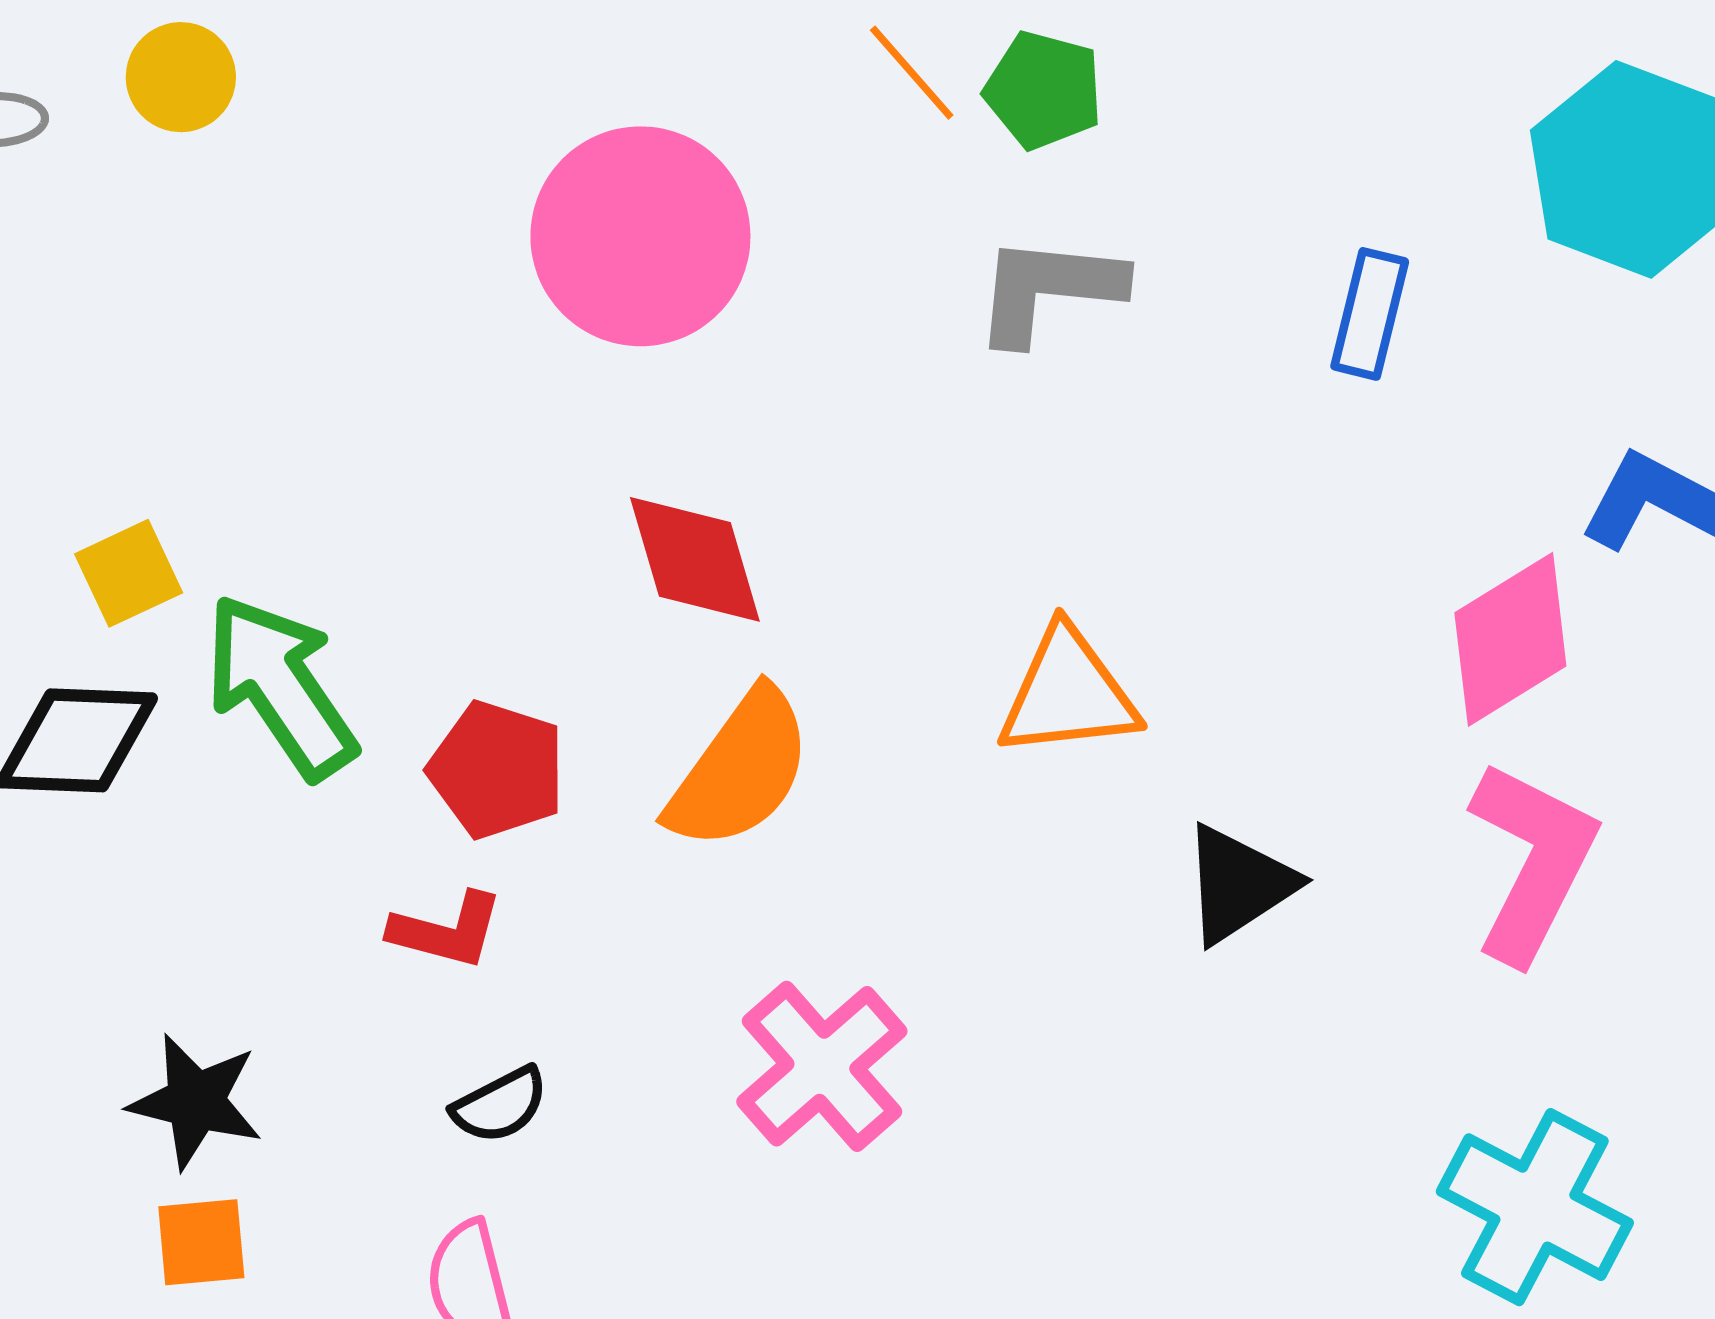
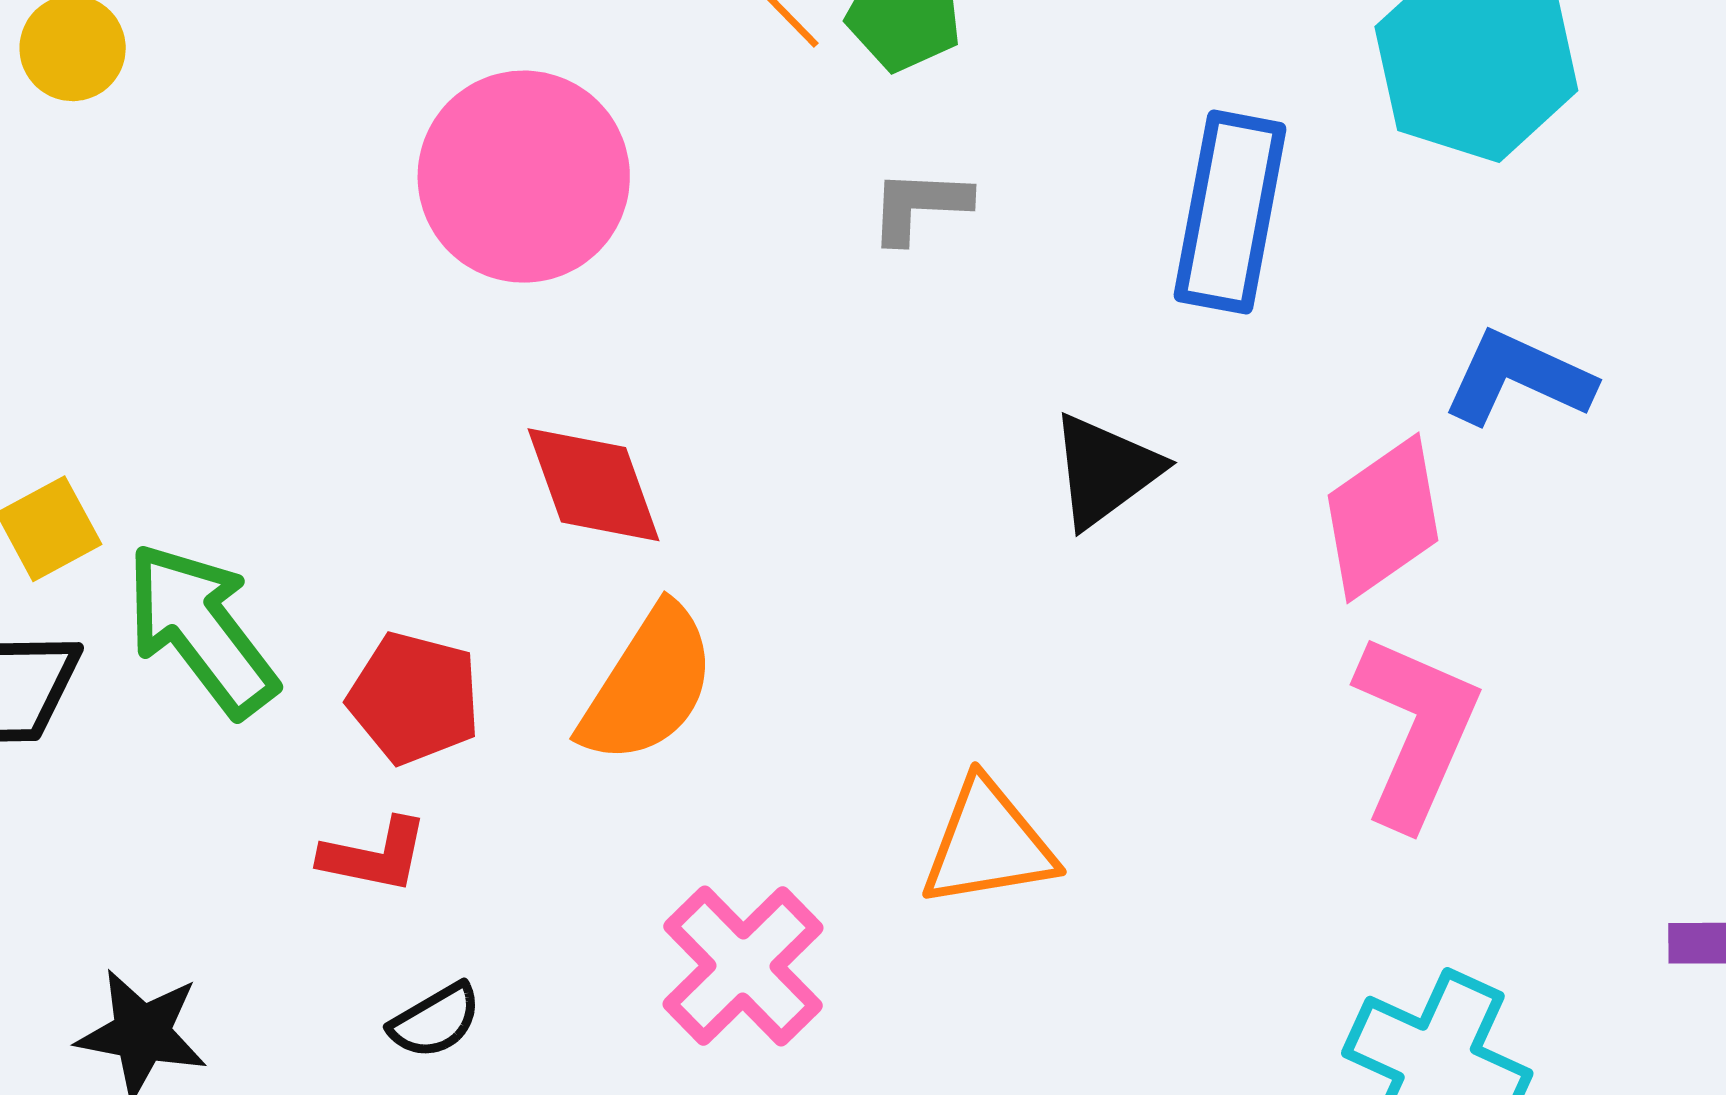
gray L-shape: (1048, 289) -> (919, 206), size x0.7
blue rectangle: (1370, 314) -> (1230, 212), size x1.6
orange triangle: (1068, 693) -> (988, 844), moved
black triangle: (1239, 884) -> (1105, 471), moved

